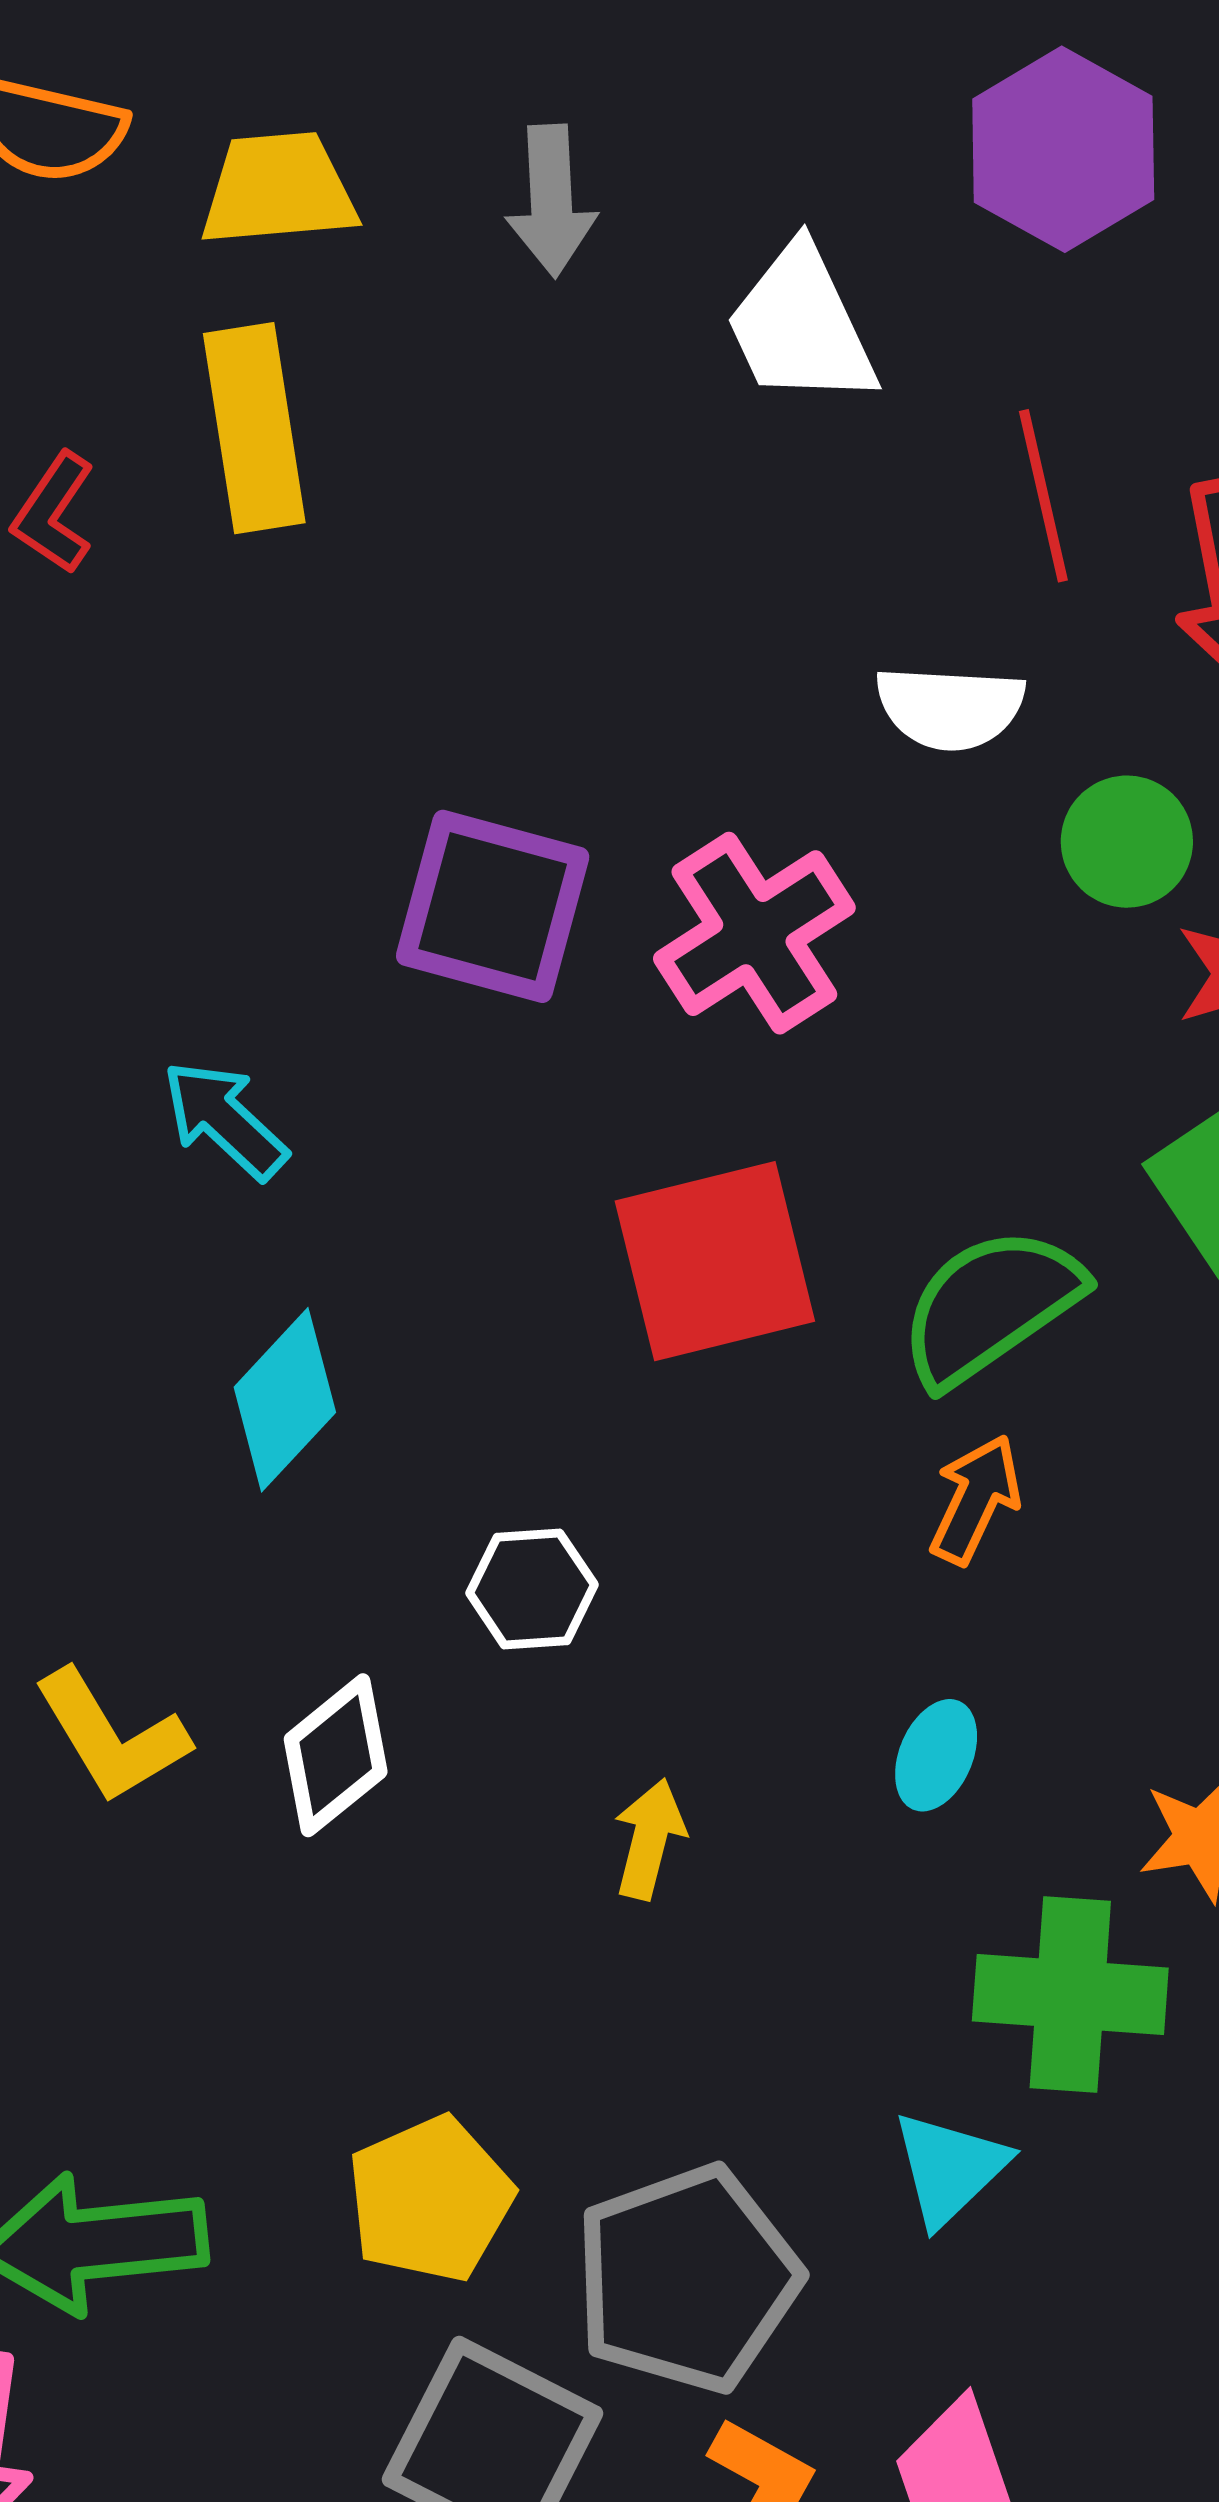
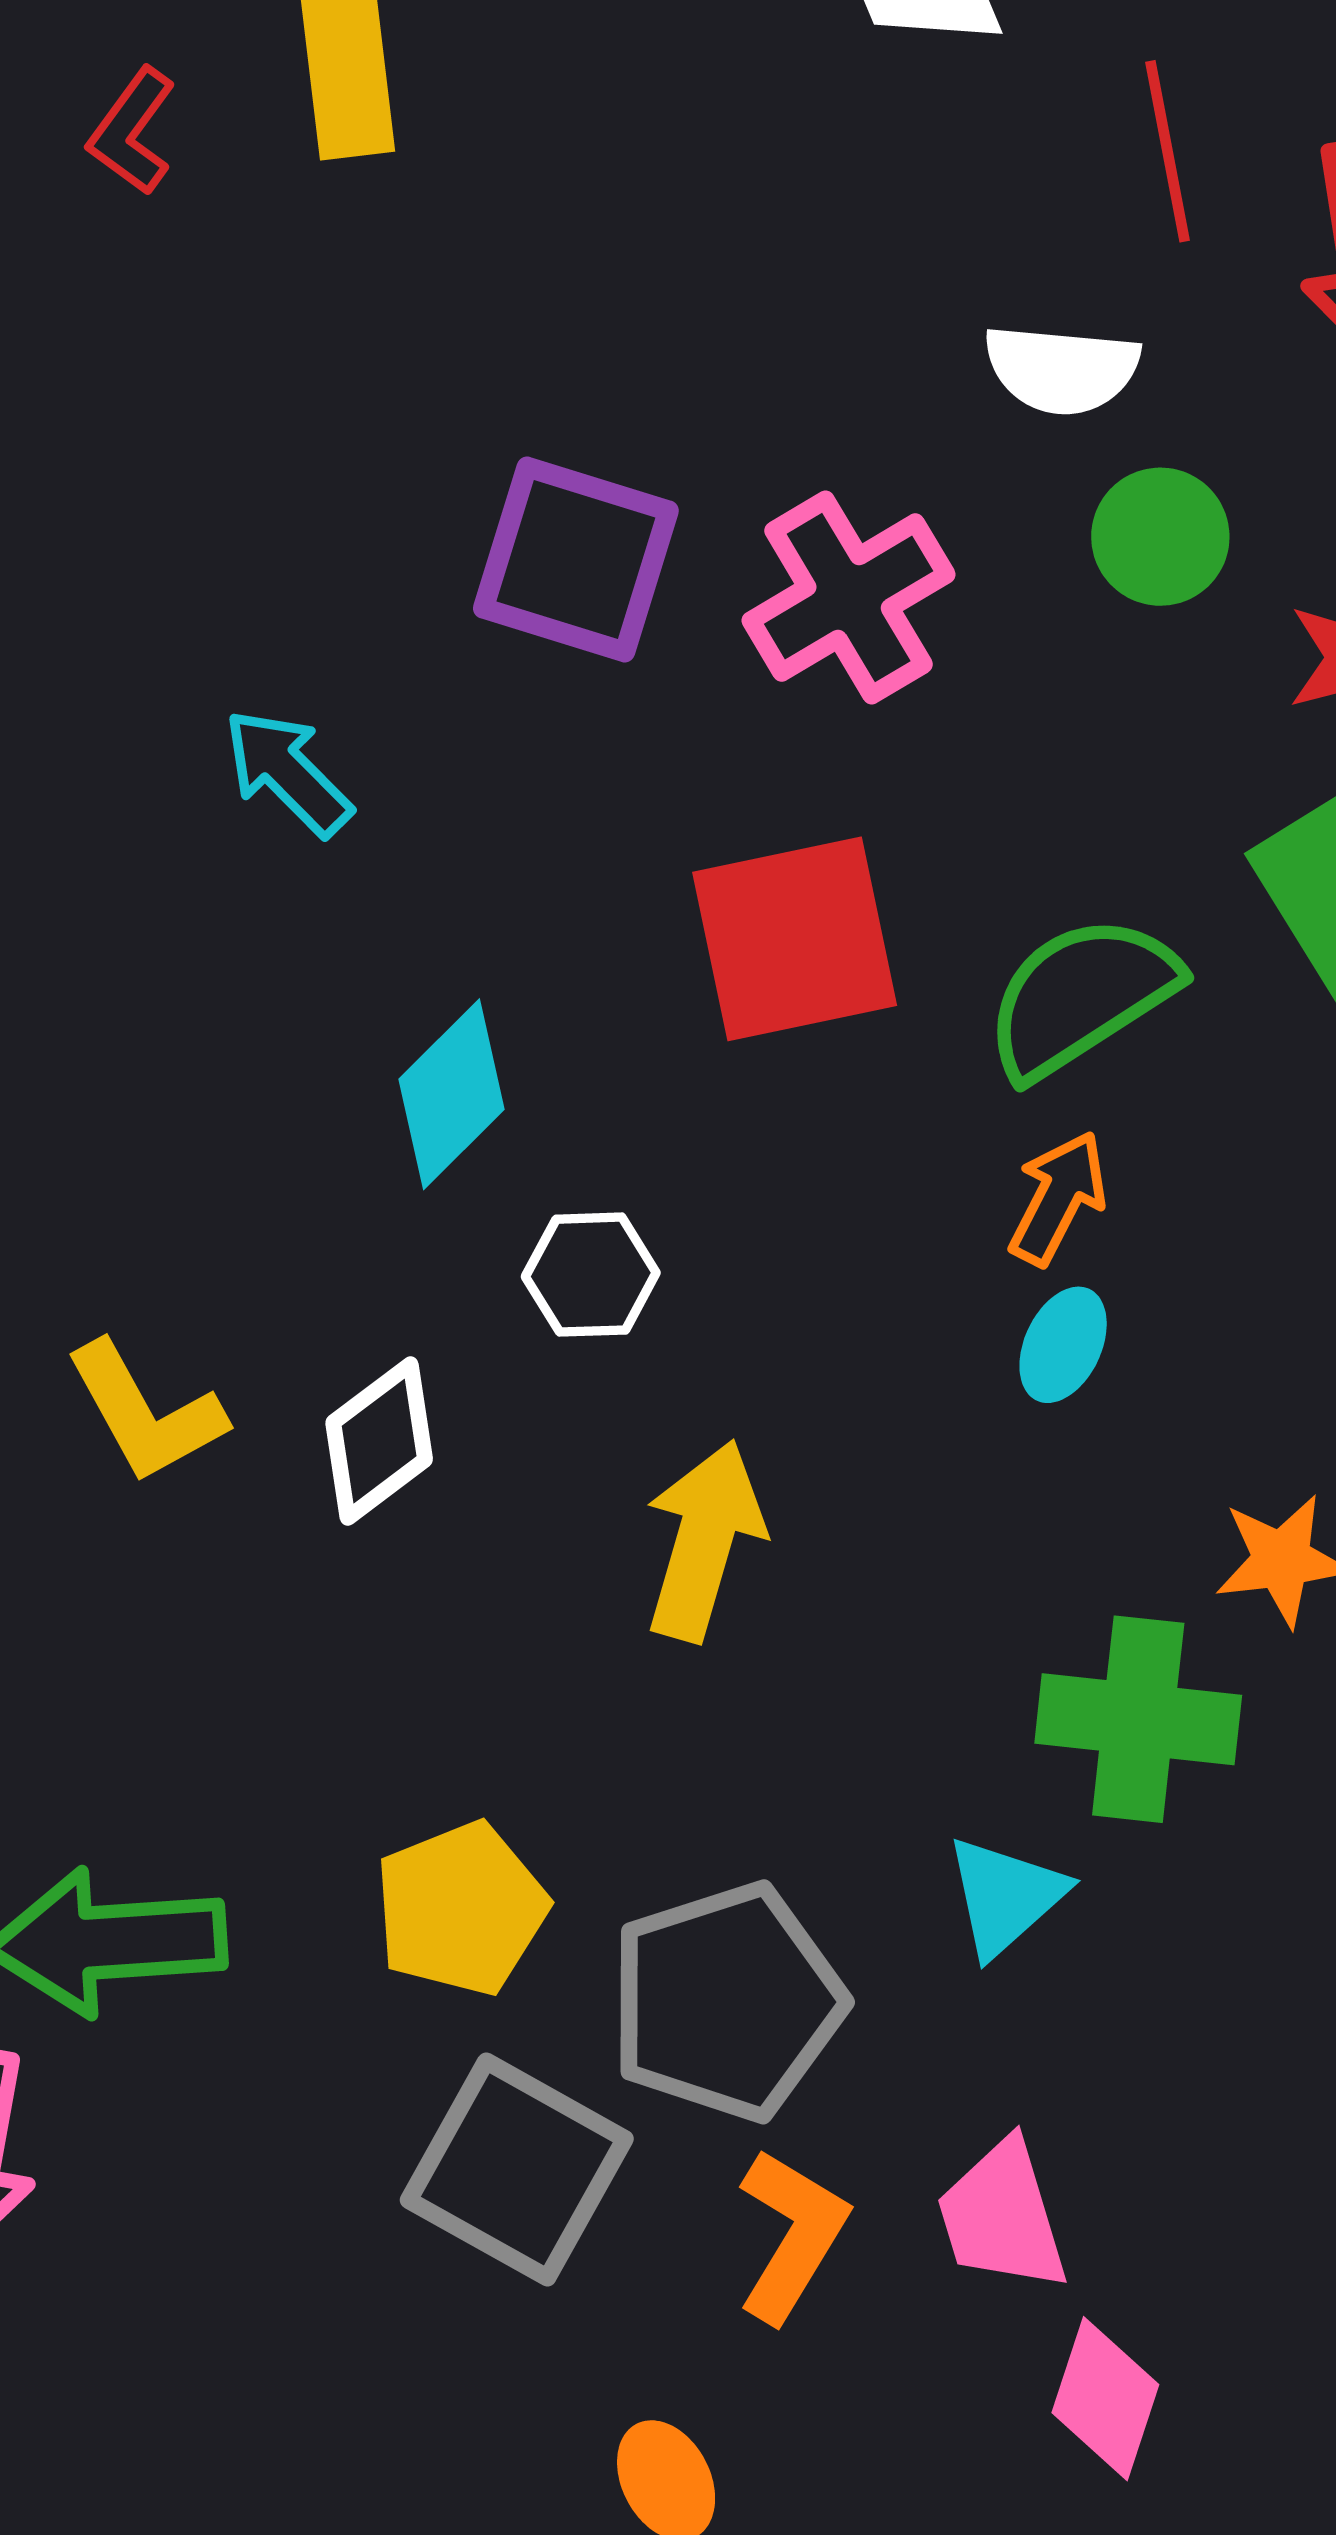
green circle: (1127, 842) -> (1160, 537), moved
cyan diamond: (285, 1400) -> (452, 1094), moved
cyan ellipse: (936, 1755) -> (1063, 1345), moved
yellow arrow: (649, 1839) -> (704, 1540), size x1.6

